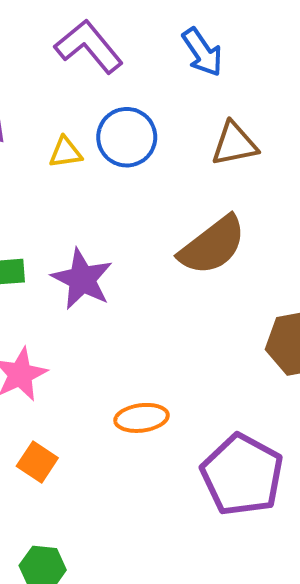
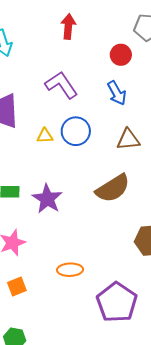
orange square: (37, 462) -> (17, 287), turned 30

